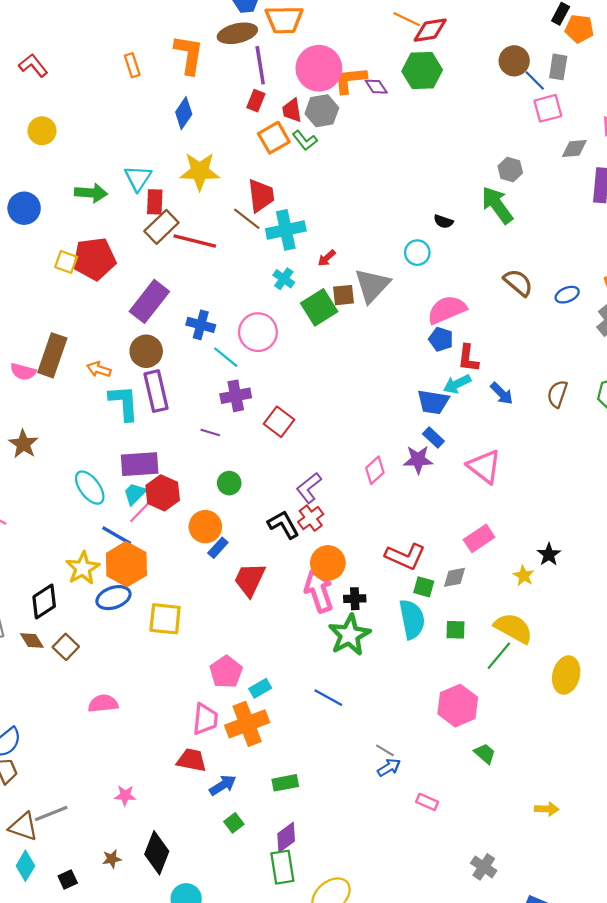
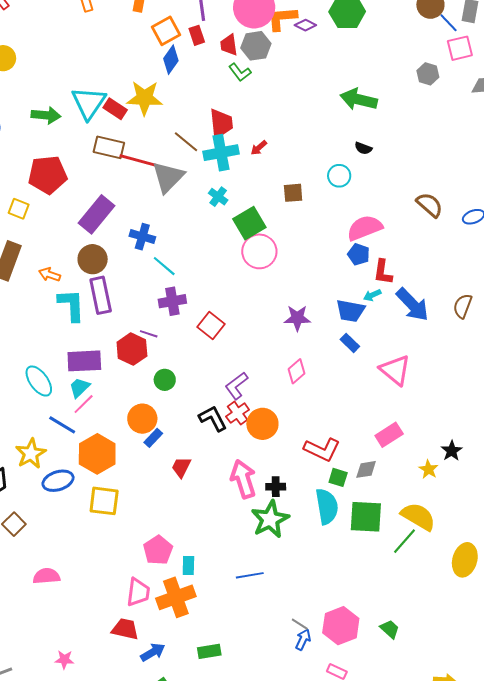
purple diamond: (376, 87) -> (305, 25), turned -30
red rectangle: (256, 101) -> (197, 35), turned -42
blue diamond: (184, 113) -> (171, 60), moved
orange square: (274, 138) -> (166, 31), moved
gray hexagon: (510, 170) -> (428, 74), moved
cyan triangle: (138, 178) -> (89, 103), size x1.4
red trapezoid: (261, 196) -> (221, 123), moved
red rectangle: (155, 202) -> (115, 109), moved, turned -60
green arrow: (497, 205) -> (359, 99), moved, turned -42
brown rectangle: (161, 227) -> (109, 147), turned 56
red arrow: (327, 258) -> (259, 148), moved
yellow square: (66, 262) -> (19, 209), moved
gray triangle: (372, 285) -> (168, 177), moved
brown square: (344, 295) -> (293, 193), moved
pink circle: (258, 332) -> (259, 251), moved
cyan arrow: (457, 384) -> (372, 295), size x0.7
blue arrow: (502, 393) -> (412, 305), size x1.6
purple star: (418, 460) -> (297, 318), moved
red hexagon: (163, 493) -> (132, 349), moved
orange circle: (328, 563) -> (262, 424), moved
orange hexagon: (126, 564) -> (97, 454), moved
red trapezoid: (250, 579) -> (181, 467), size x0.7
green square: (456, 630) -> (366, 517), size x1.8
cyan rectangle: (260, 688) -> (188, 566), turned -60
blue line: (328, 698) -> (250, 575), turned -40
pink hexagon: (458, 706) -> (341, 626), moved
blue arrow: (389, 767) -> (303, 640), turned -35

